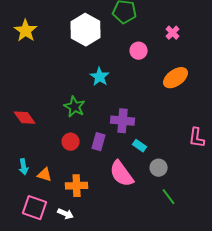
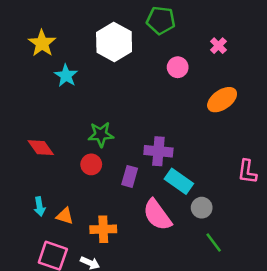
cyan star: (100, 77) -> (66, 76), moved
green star: (75, 107) -> (101, 134), turned -30
red circle: (71, 142) -> (91, 164), moved
cyan rectangle: (140, 146) -> (179, 181), size x1.6

